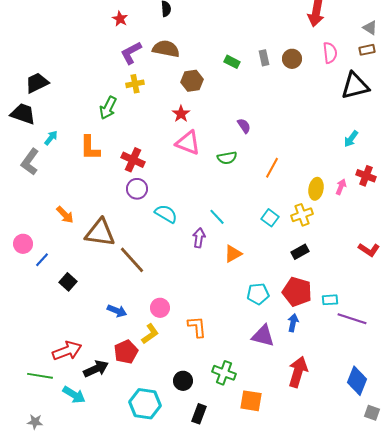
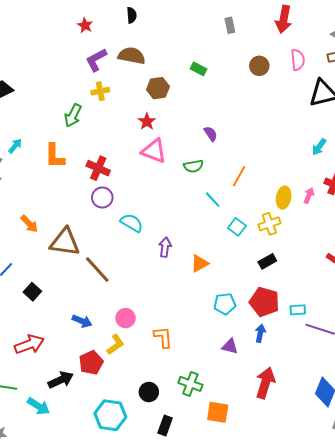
gray rectangle: (264, 58) -> (230, 25), moved
cyan line: (217, 217) -> (213, 200), moved
purple triangle: (263, 336) -> (230, 346), size x0.7
red arrow: (67, 351) -> (29, 344), moved

